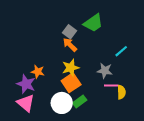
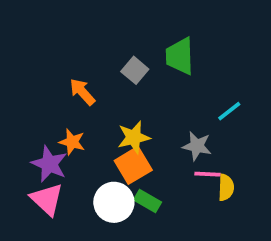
green trapezoid: (93, 23) -> (180, 56), turned 120
orange arrow: (70, 45) -> (82, 92), moved
green rectangle: (80, 101) -> (147, 201), turned 64

